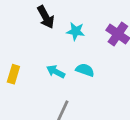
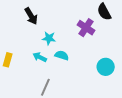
cyan star: (76, 31) -> (49, 38), moved

